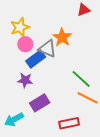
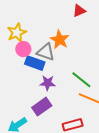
blue rectangle: (36, 59) -> (35, 63), turned 60
purple star: (25, 80) -> (48, 83), moved

